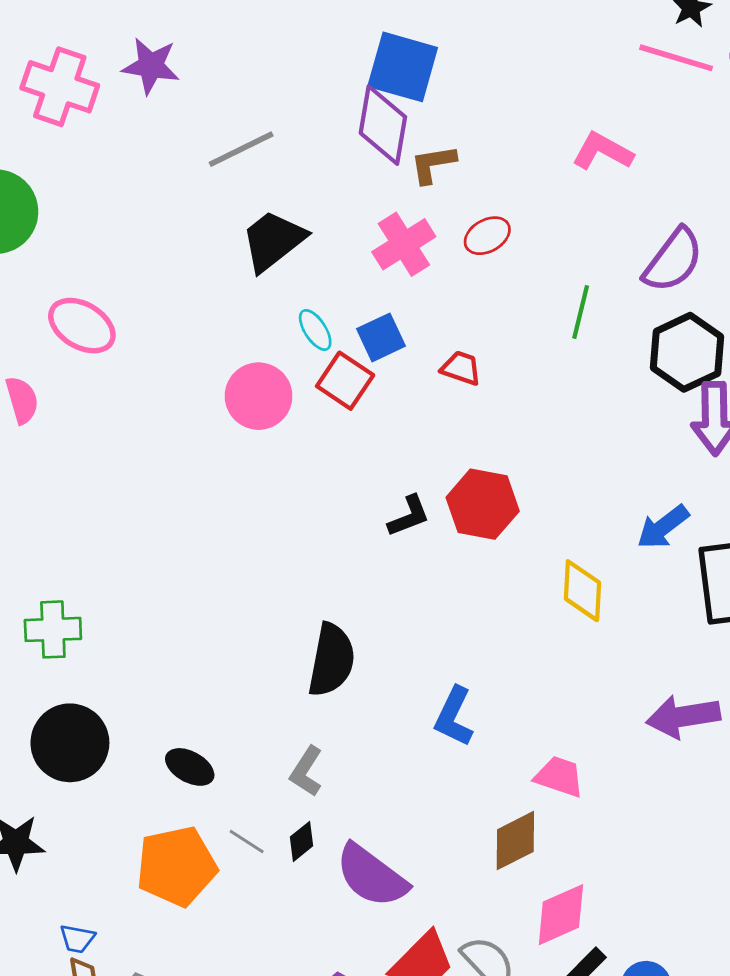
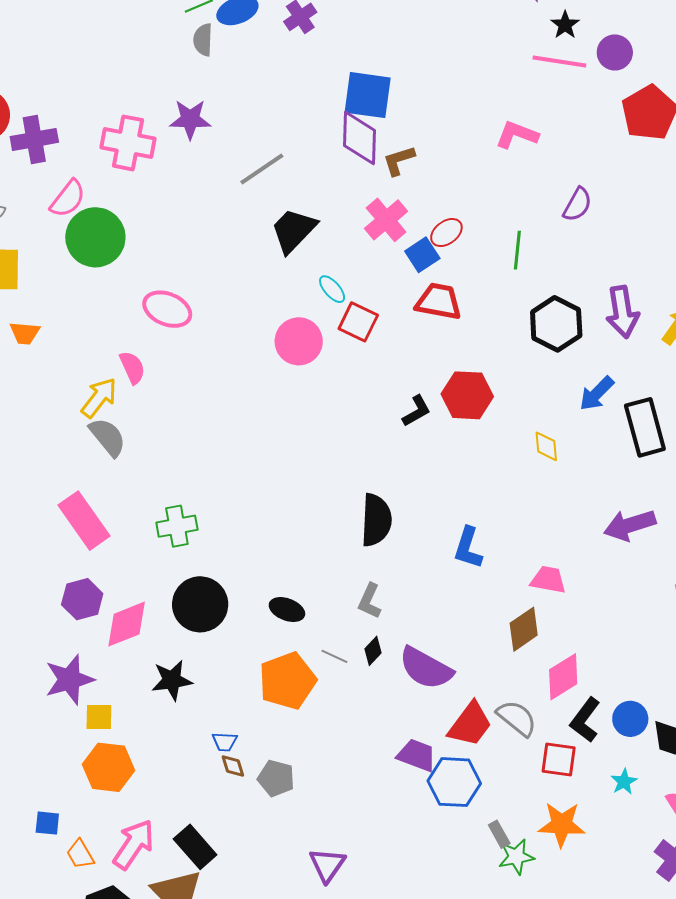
red ellipse: (487, 236) -> (446, 232), moved
purple semicircle: (673, 260) -> (577, 205), size x0.7
blue square: (381, 337) -> (422, 255), moved
black hexagon: (687, 352) -> (556, 324), moved
red trapezoid: (461, 368) -> (439, 301), size x1.6
yellow diamond: (582, 591) -> (546, 446), size x0.7

